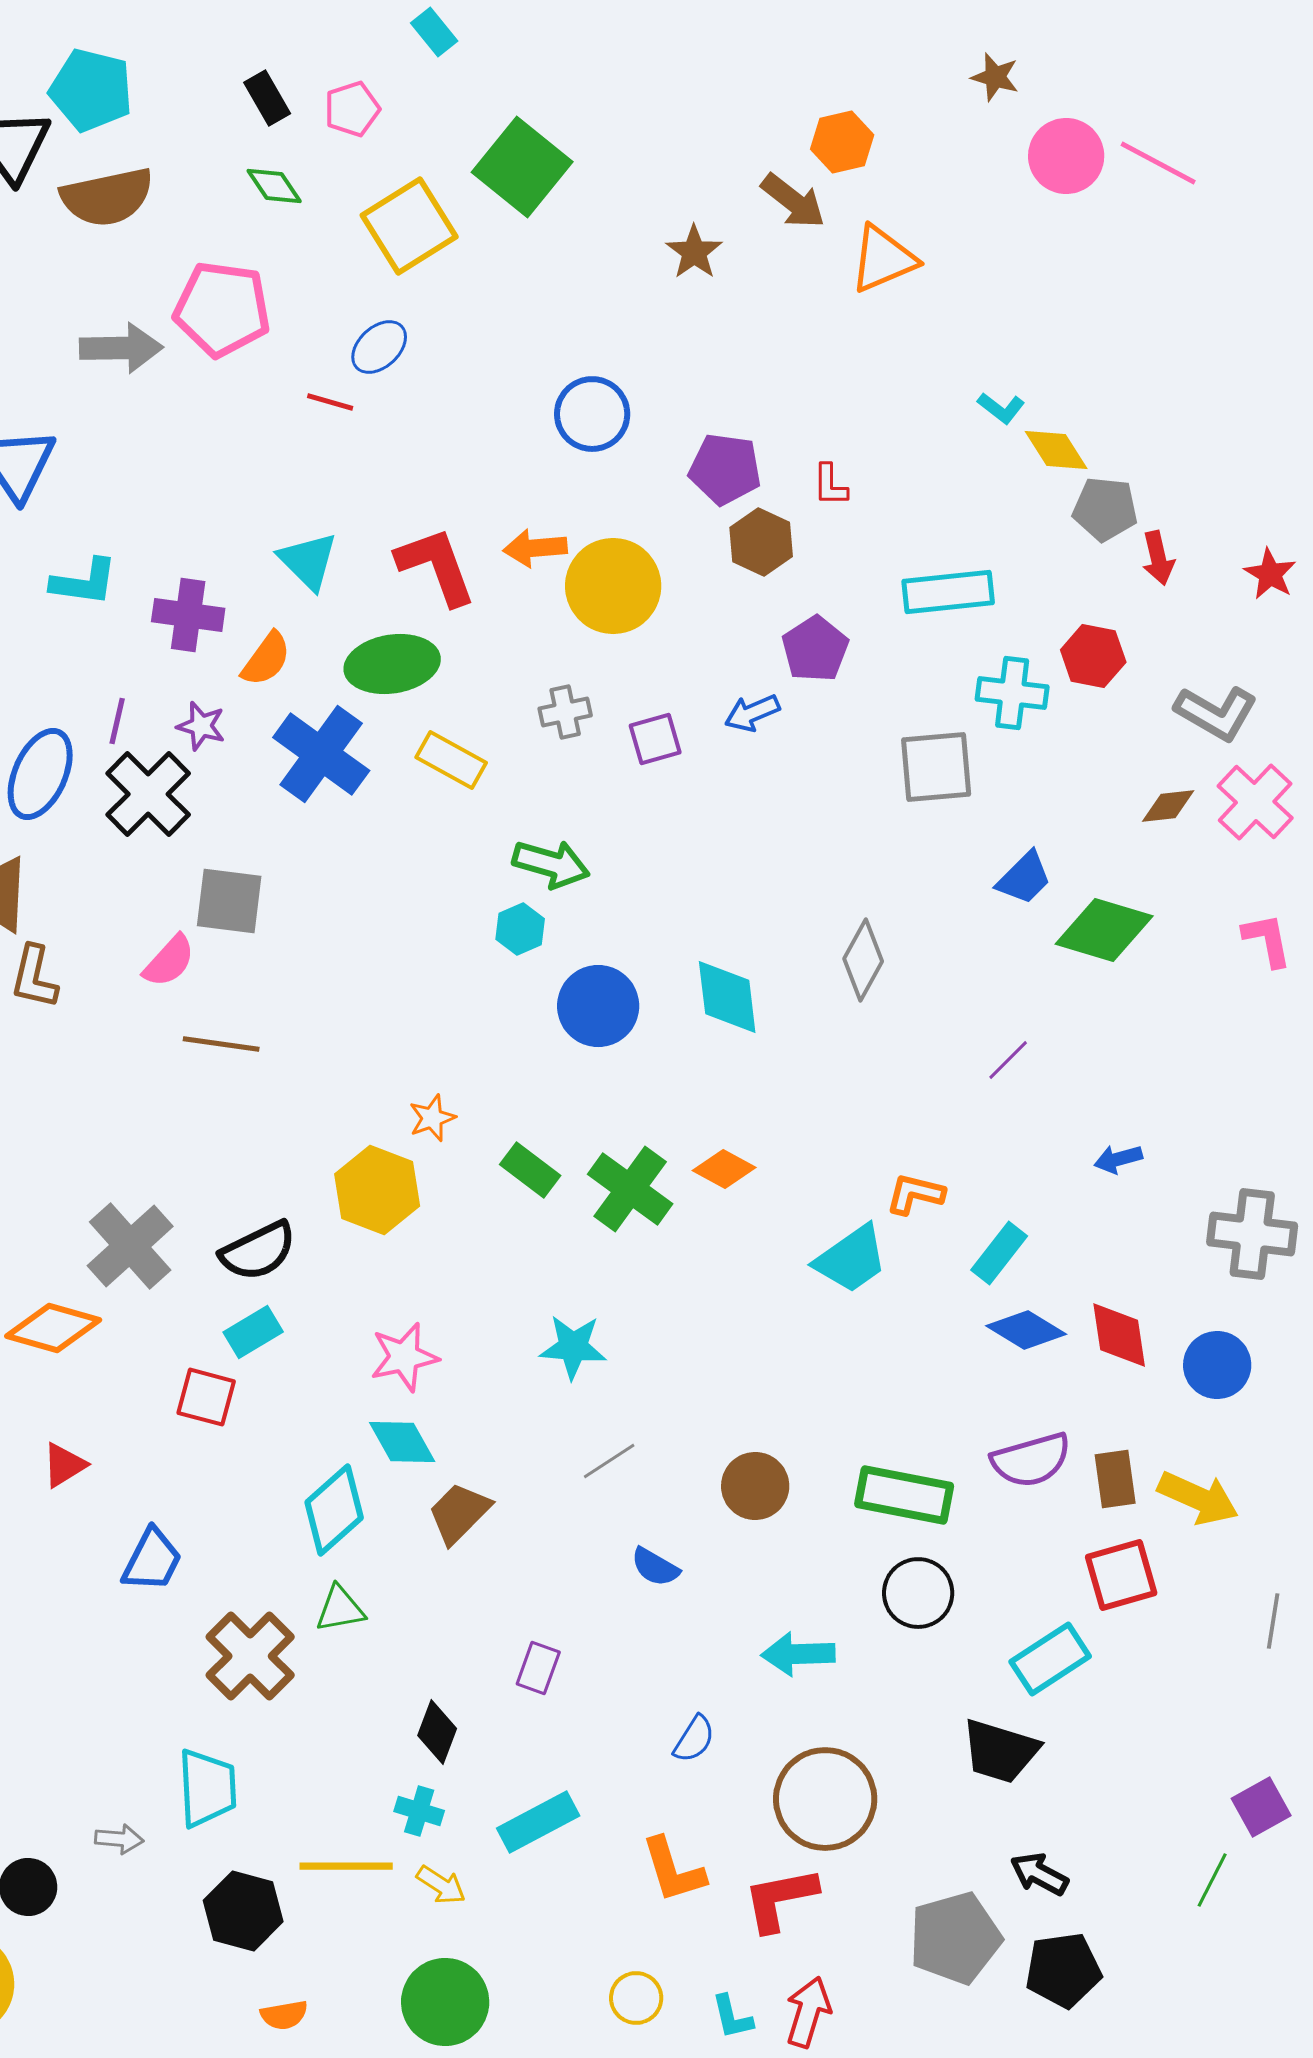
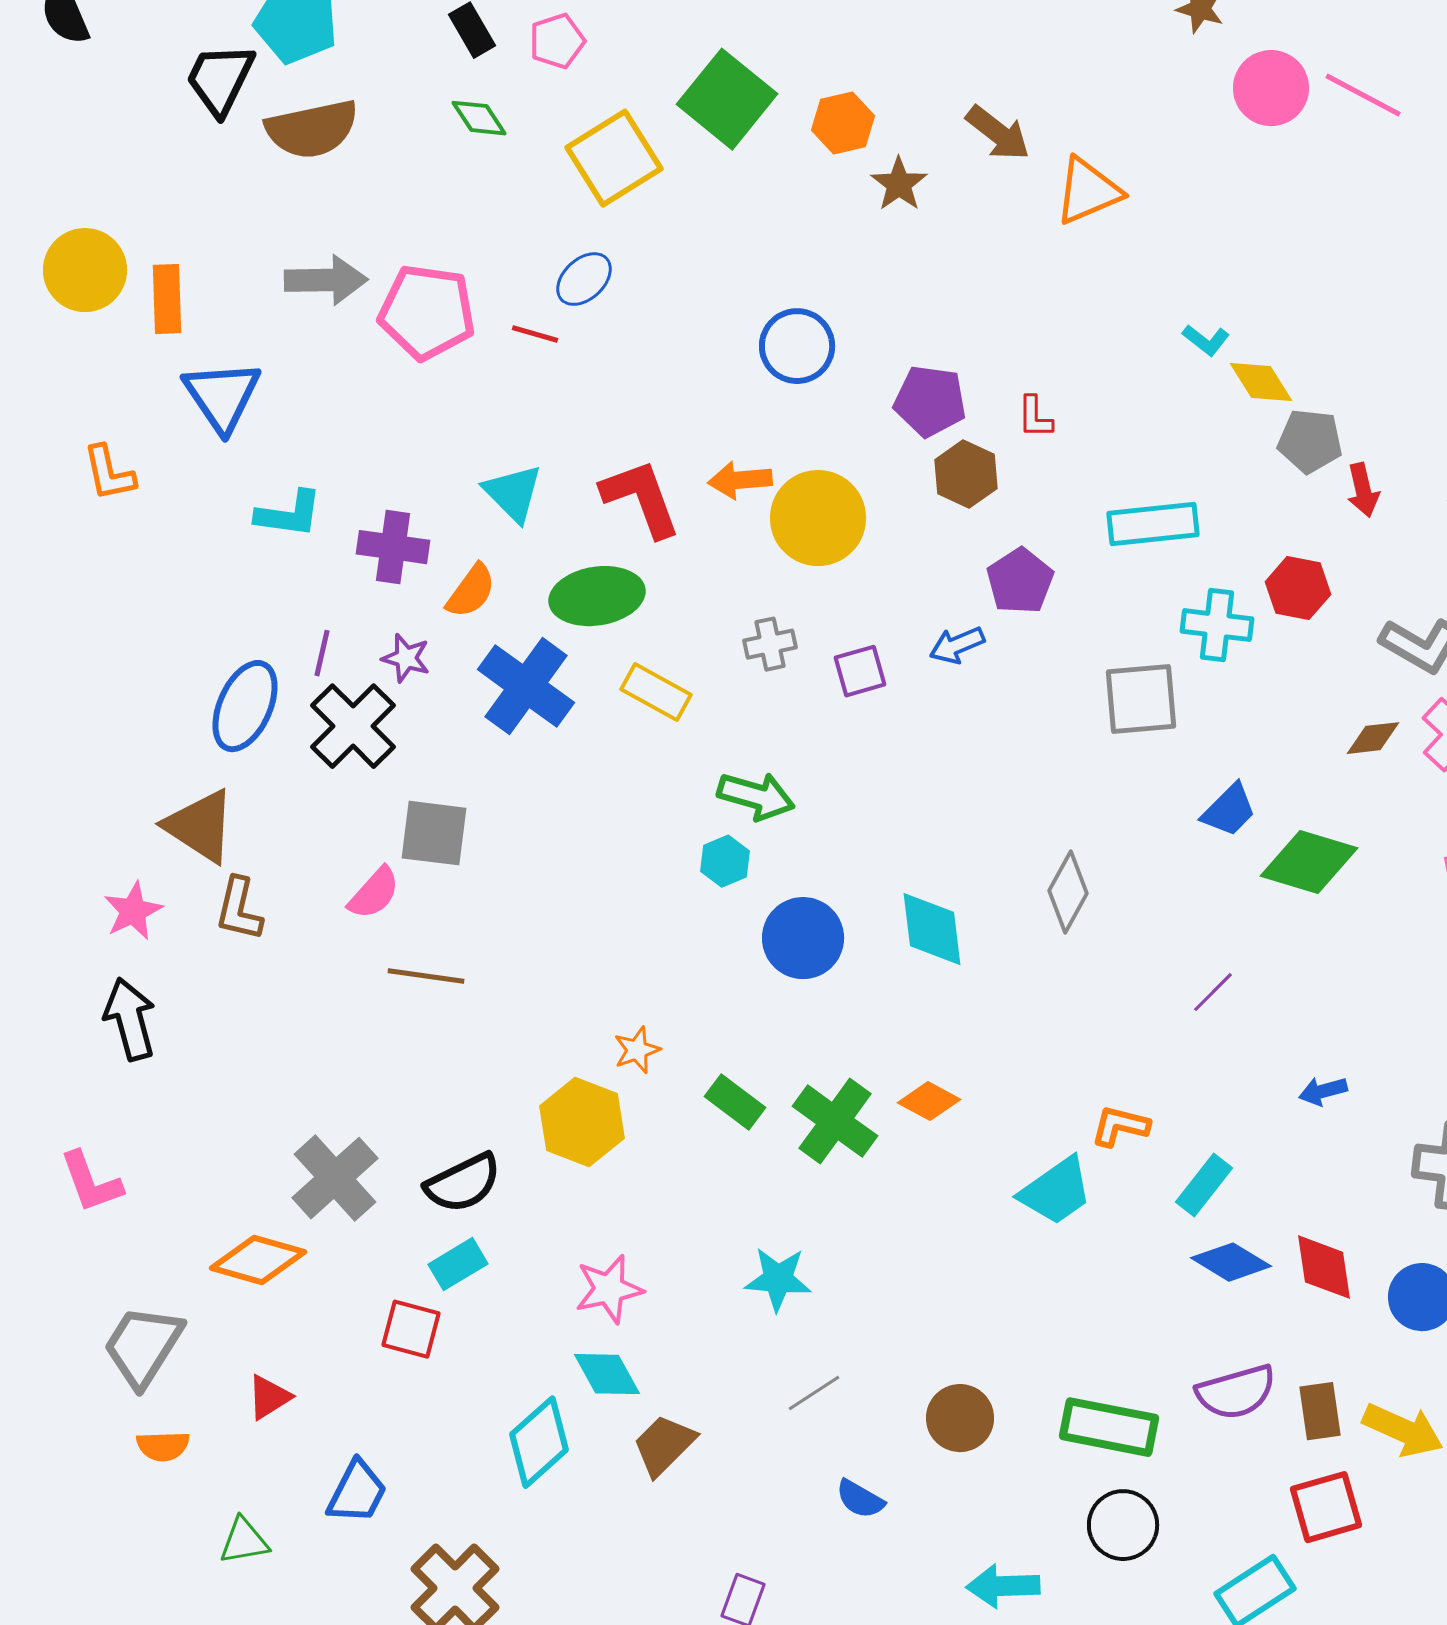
orange hexagon: (842, 142) -> (843, 123), moved
pink pentagon: (222, 309) -> (427, 312), moved
green triangle: (340, 1609) -> (244, 1541), moved

